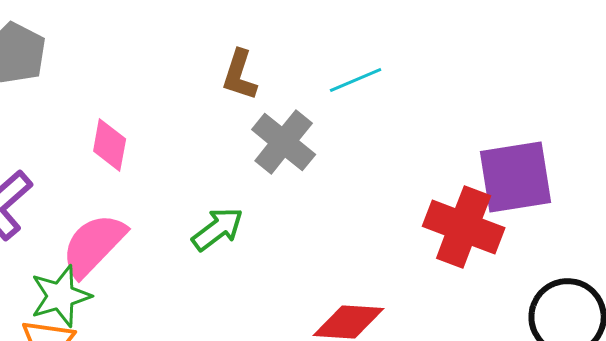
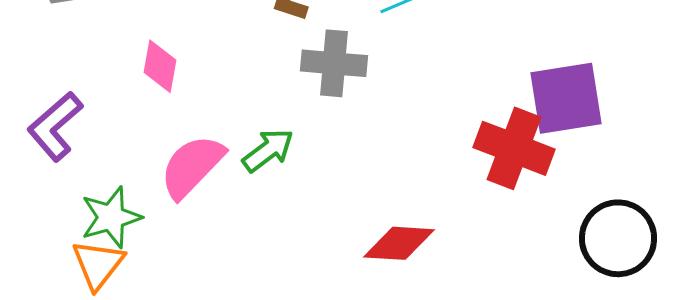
gray cross: (284, 142) -> (334, 63), turned -34
pink semicircle: (94, 245) -> (192, 166), moved

